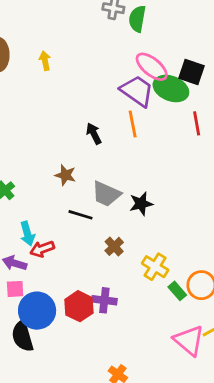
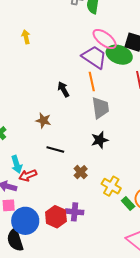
gray trapezoid: (106, 194) -> (100, 108), moved, turned -120

